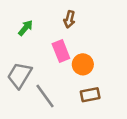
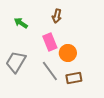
green arrow: (26, 28) -> (21, 23), turned -96
gray line: (45, 96) -> (50, 71), moved

